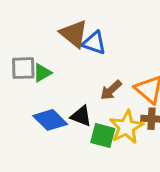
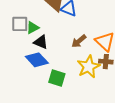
black triangle: (81, 116) -> (41, 42), moved
green square: (103, 135) -> (57, 78), moved

